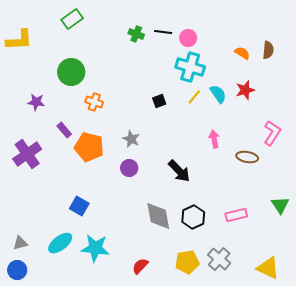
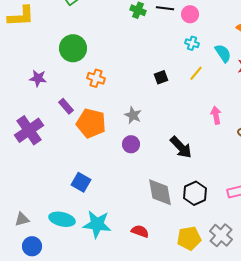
cyan cross: (190, 67) -> (192, 43), size x0.5
cyan semicircle: (218, 94) -> (223, 53), moved
cyan ellipse: (60, 243) -> (62, 219), turned 50
red semicircle: (140, 266) -> (140, 231), moved, turned 66
blue circle: (17, 270) -> (32, 246), moved

